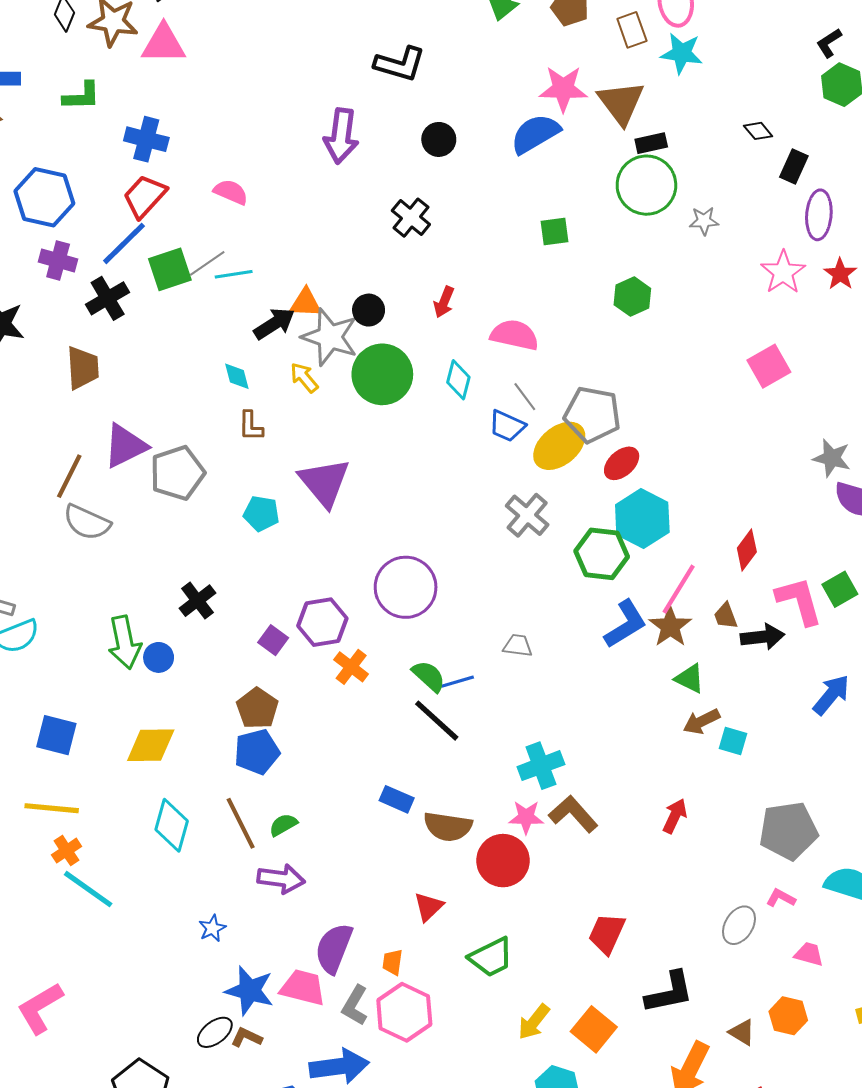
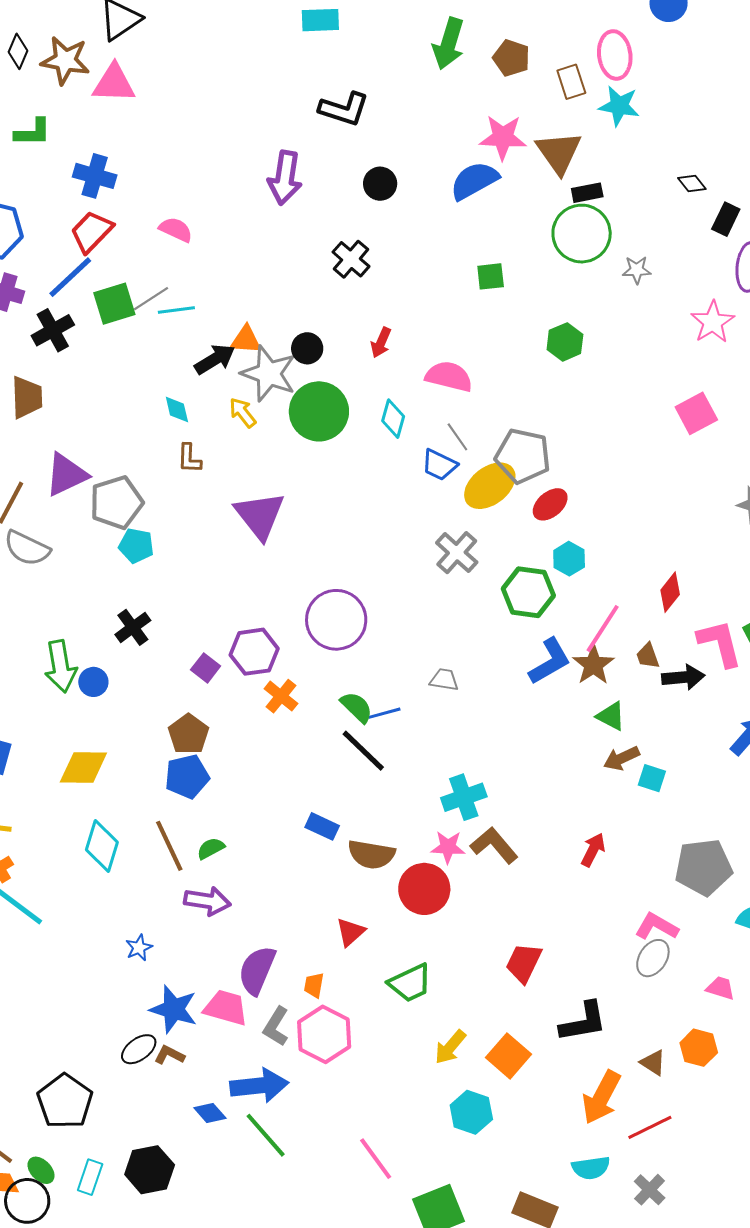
cyan pentagon: (261, 513) -> (136, 546), moved
cyan hexagon: (642, 518) -> (569, 559), size x0.6
pink L-shape: (781, 898) -> (657, 926), moved, size x1.5

